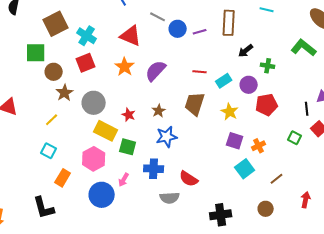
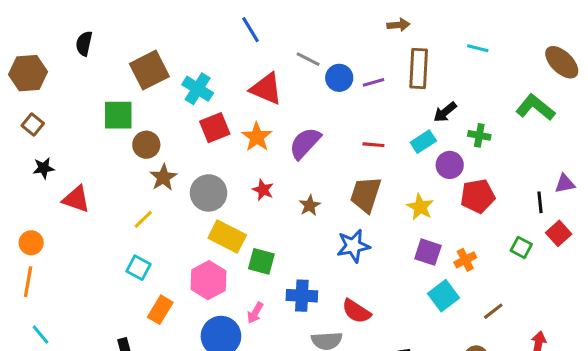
red square: (86, 63) -> (215, 128), moved
cyan rectangle: (224, 81) -> (423, 142), moved
red star: (129, 115) -> (263, 190), moved
blue star: (167, 137) -> (353, 246), moved

